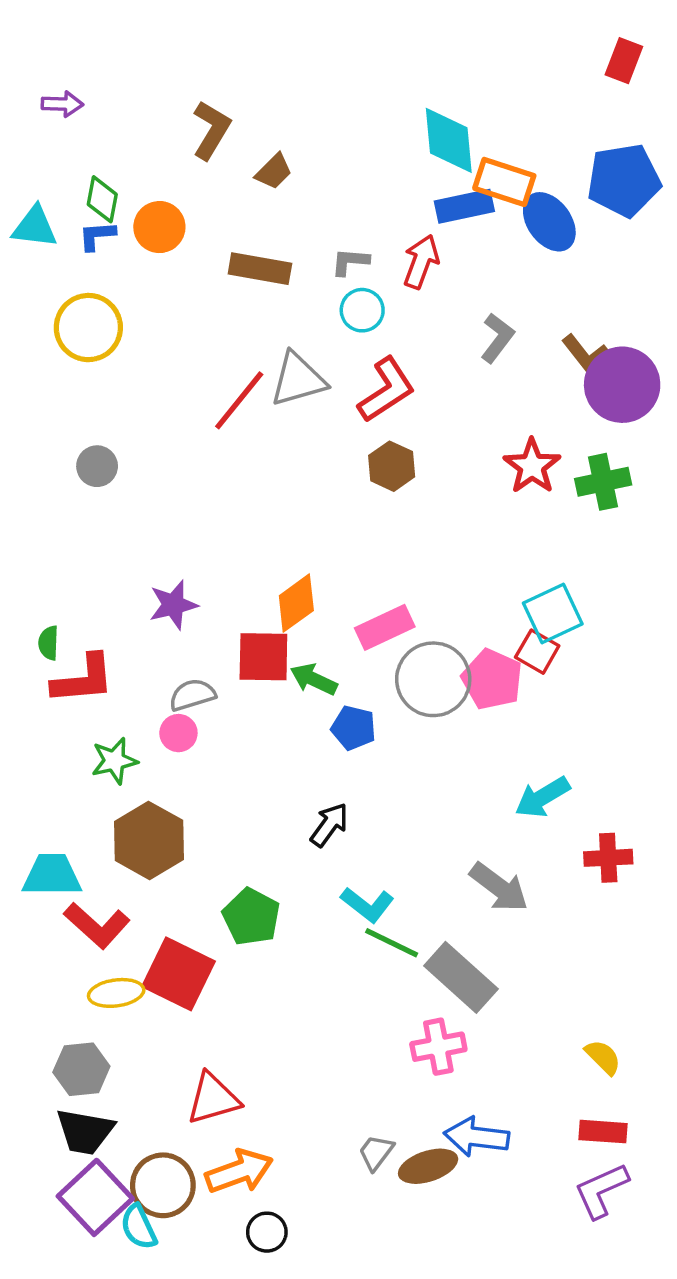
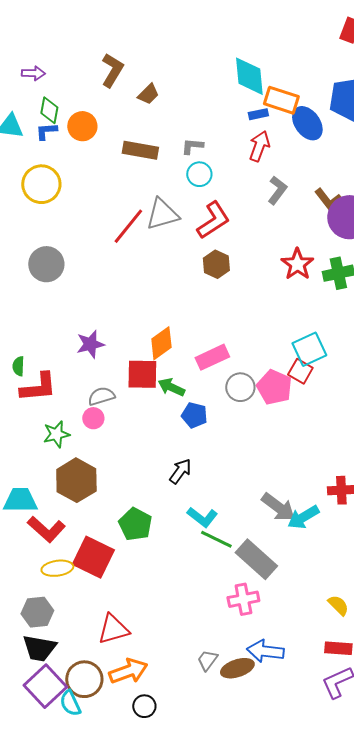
purple arrow: (62, 104) -> (33, 73), moved
blue rectangle: (464, 206) -> (258, 114), size x0.6
red arrow: (421, 262) -> (259, 146), moved
gray circle: (97, 466) -> (46, 264), size x1.5
gray circle: (433, 679) -> (240, 387), size x0.7
cyan arrow: (542, 797) -> (303, 517), moved

